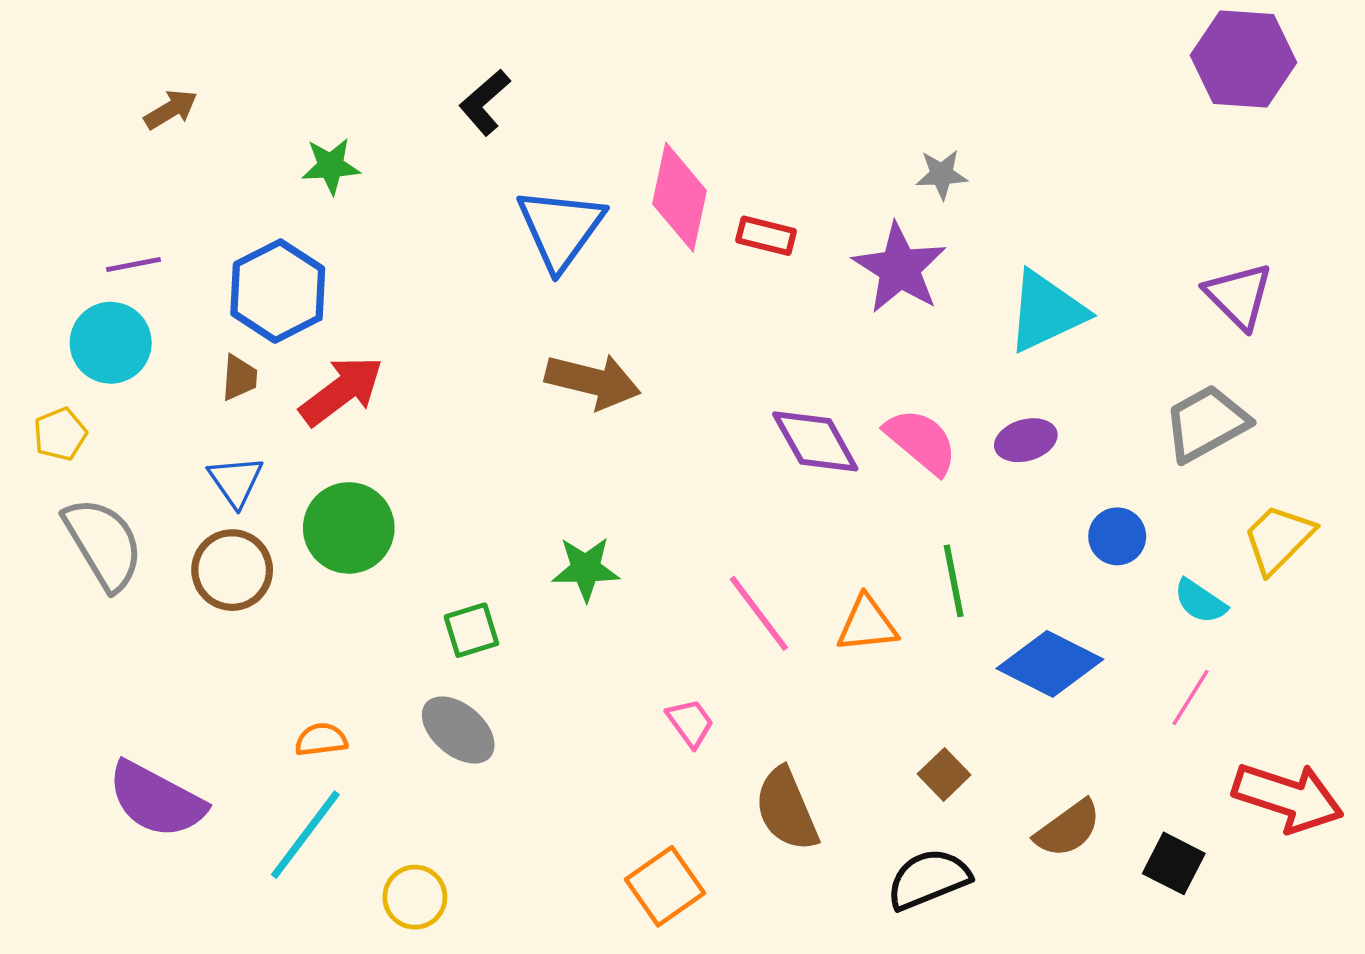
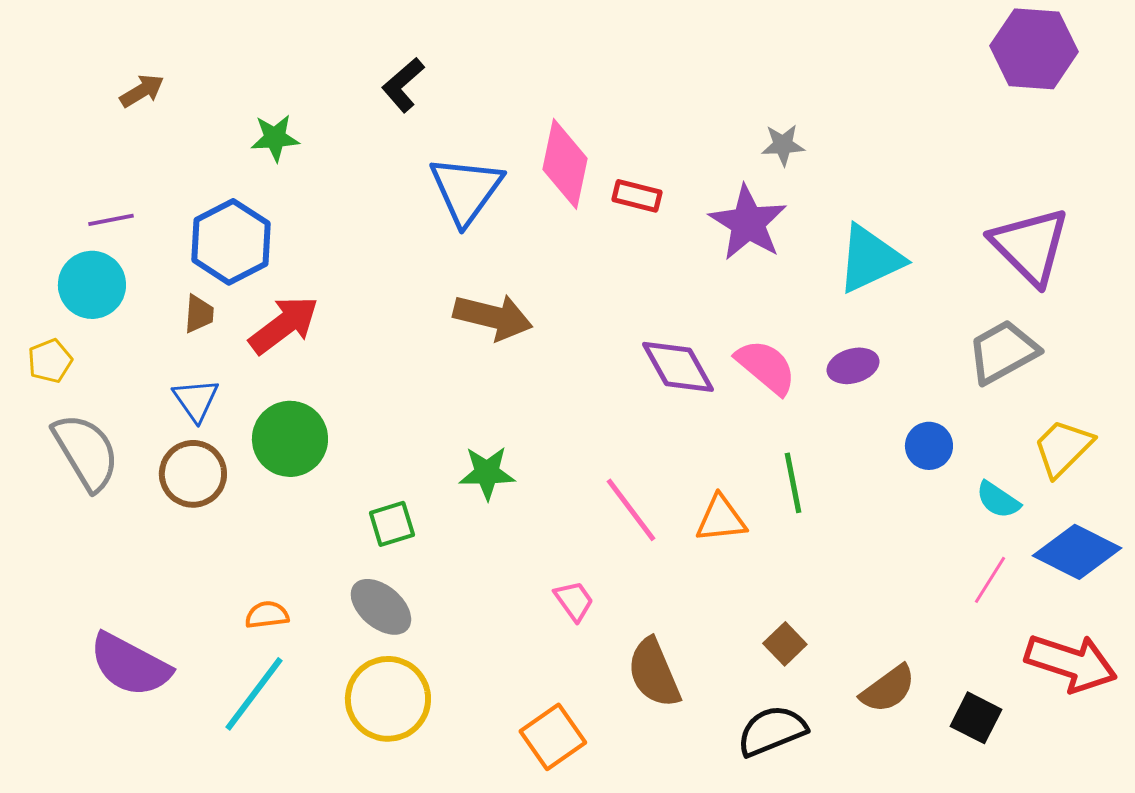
purple triangle: (1239, 296) -> (1030, 246), size x1.4
blue diamond: (1050, 664) -> (1077, 552), moved
yellow circle: (415, 897) -> (388, 699), moved, size x1.6

